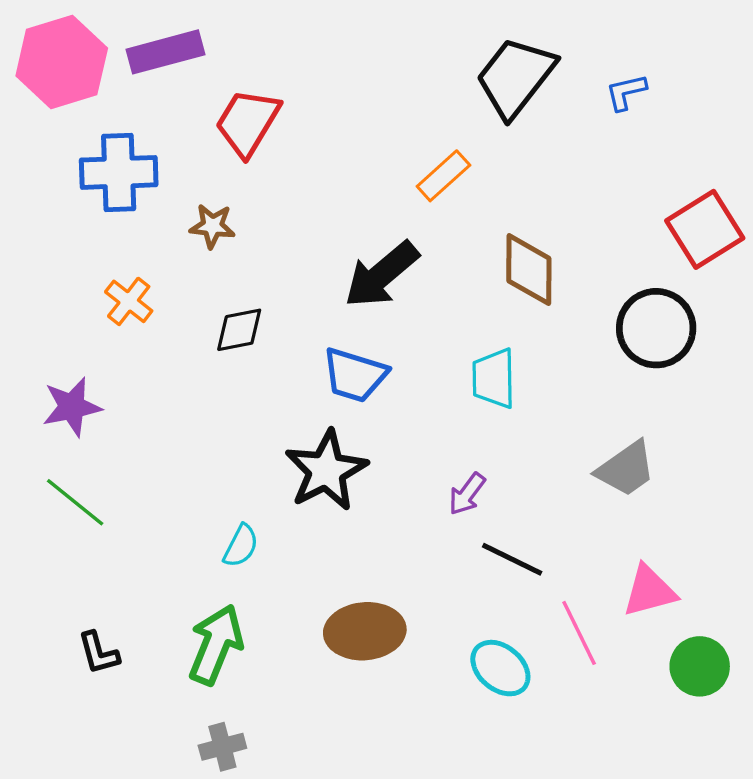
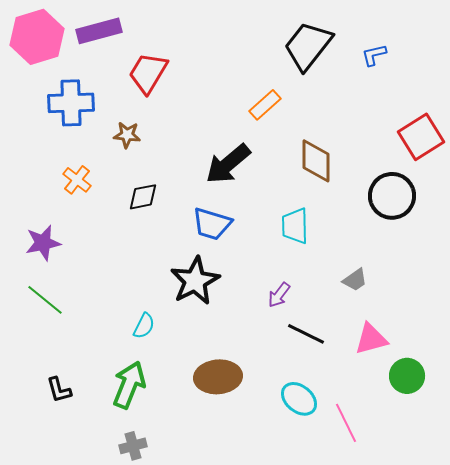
gray trapezoid: (626, 469) -> (355, 280), moved, size x0.7
pink triangle: (649, 591) -> (371, 339), moved
pink line: (579, 633) -> (346, 423), moved
green circle: (700, 666) -> (407, 376), moved

